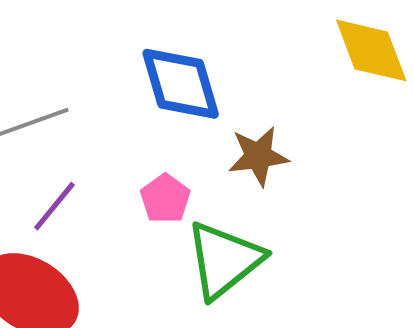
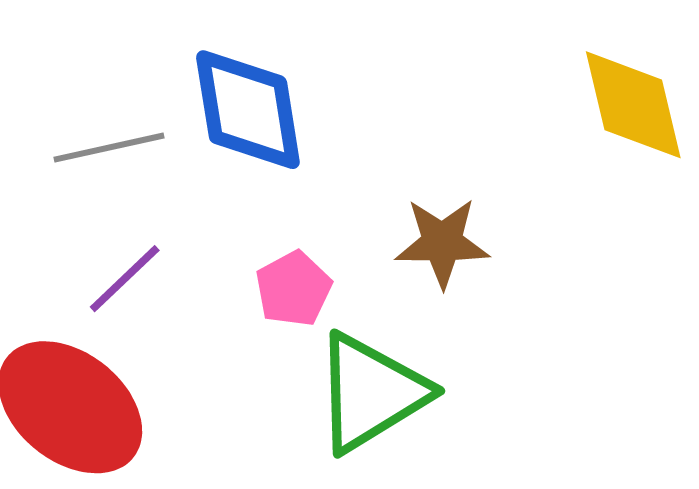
blue diamond: (181, 84) -> (248, 110), moved

